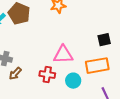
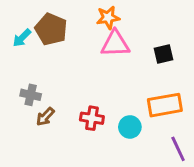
black square: (104, 40) -> (163, 54), moved
pink triangle: (63, 55) -> (115, 44), moved

